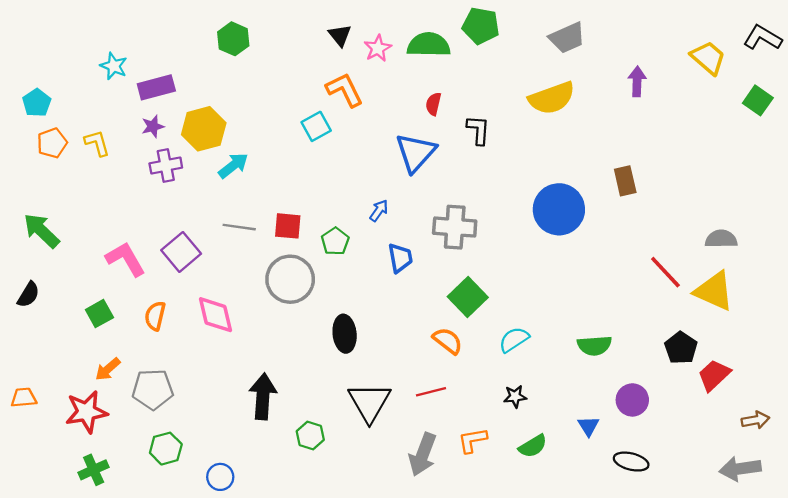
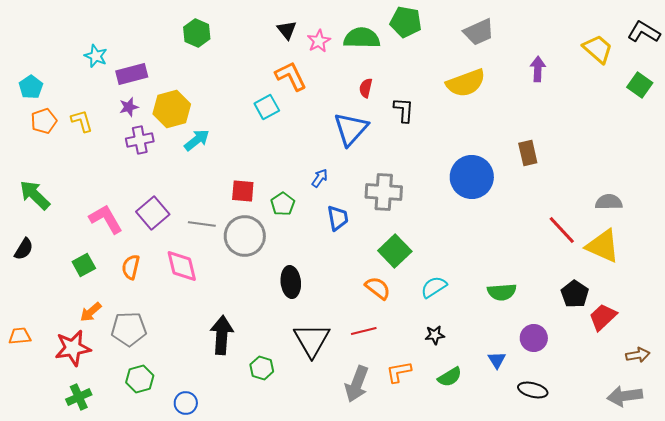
gray line: (239, 227) -> (202, 224), moved

